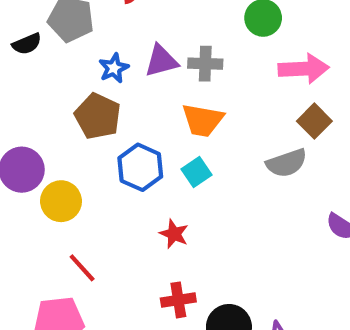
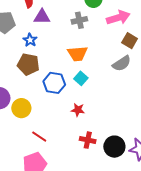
purple triangle: (161, 61) -> (42, 17), moved, turned 30
gray cross: (205, 64) -> (79, 20), moved
red cross: (178, 300) -> (88, 140), turned 35

